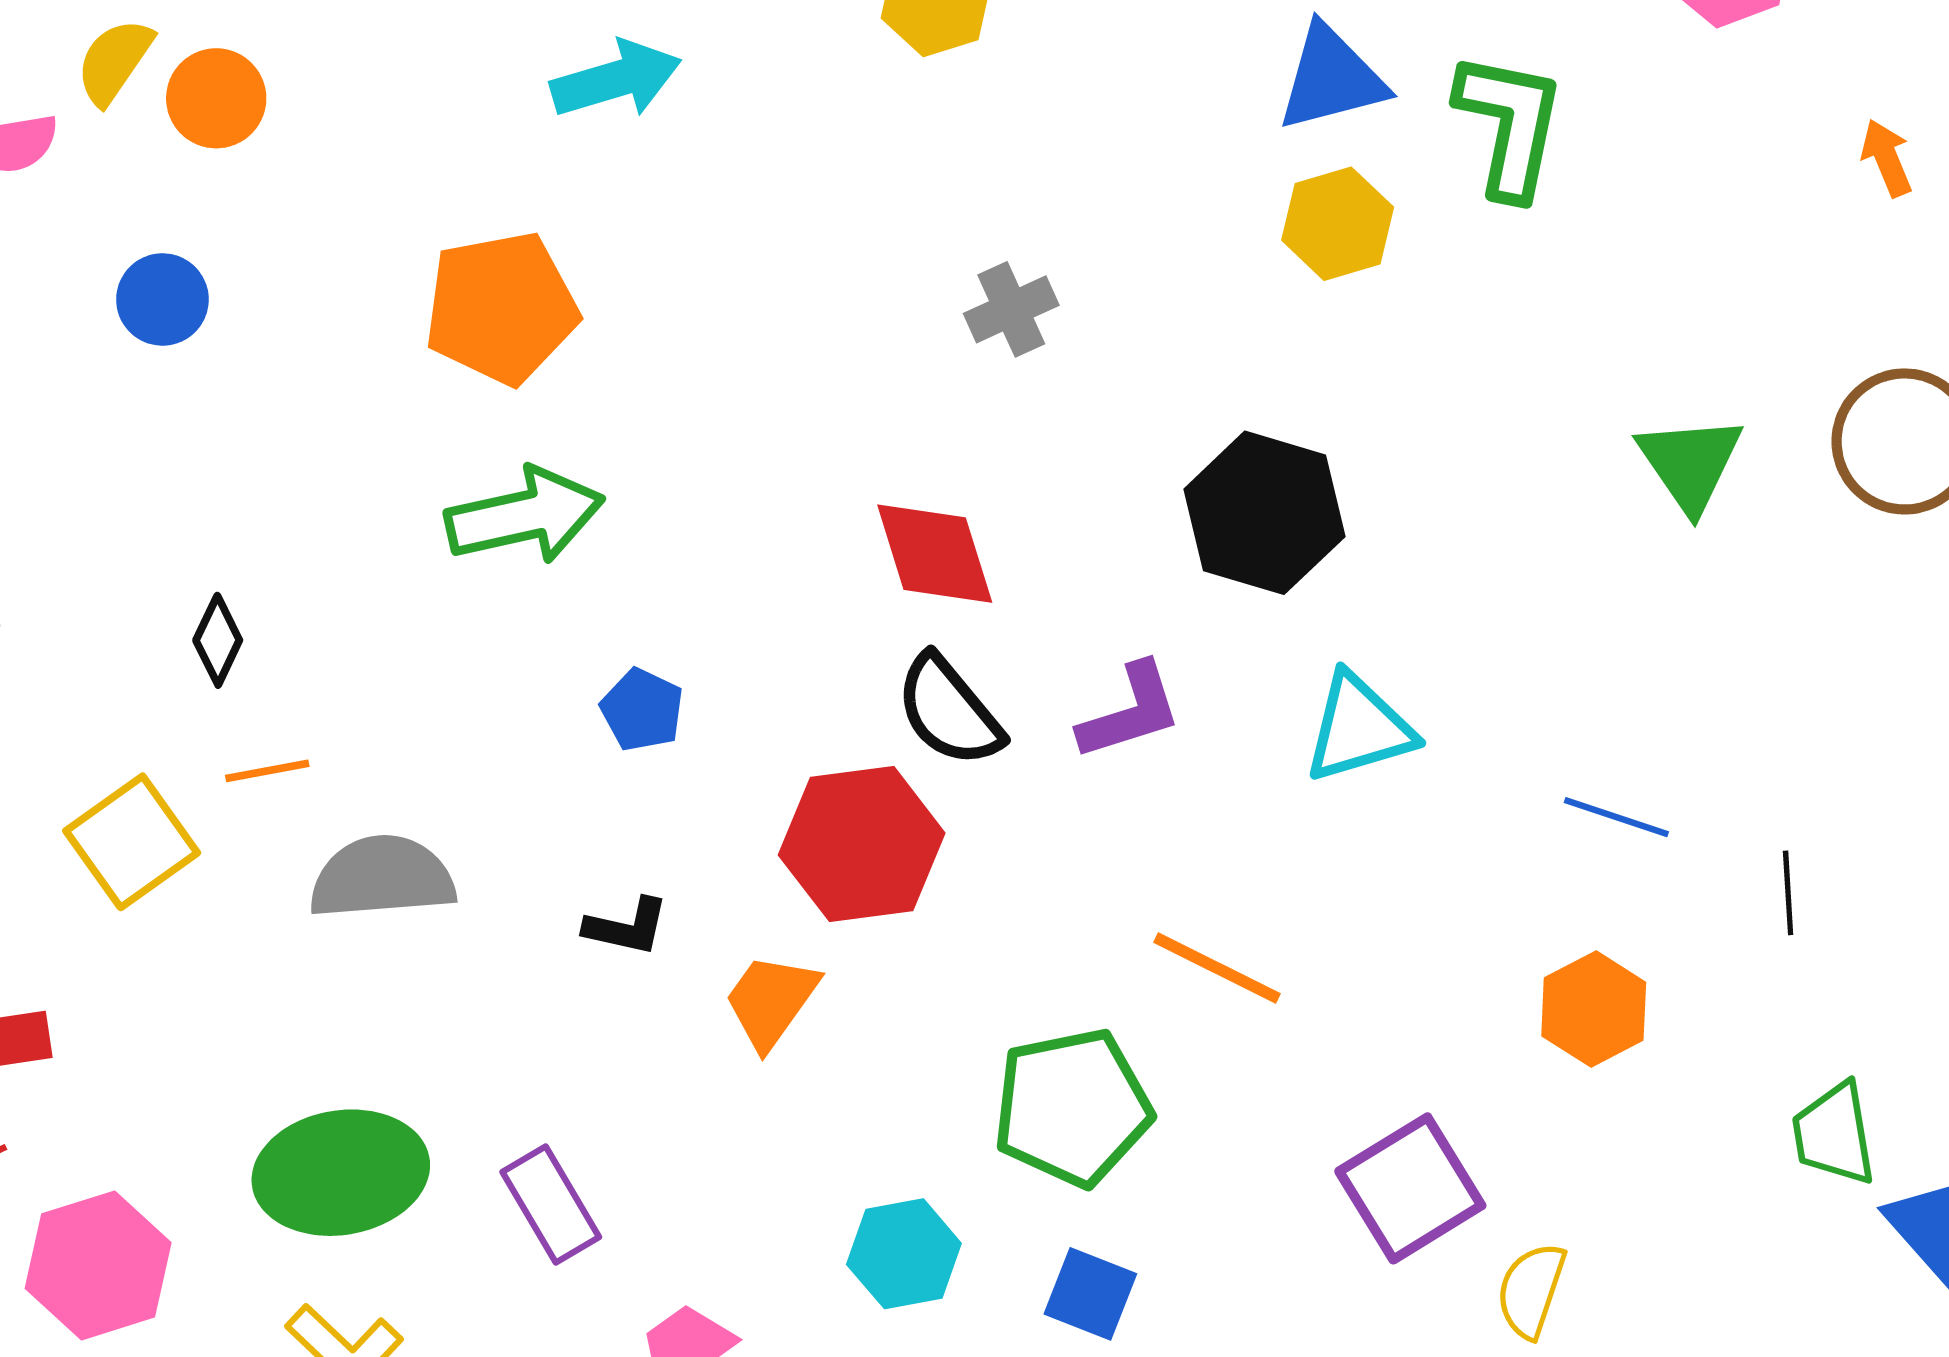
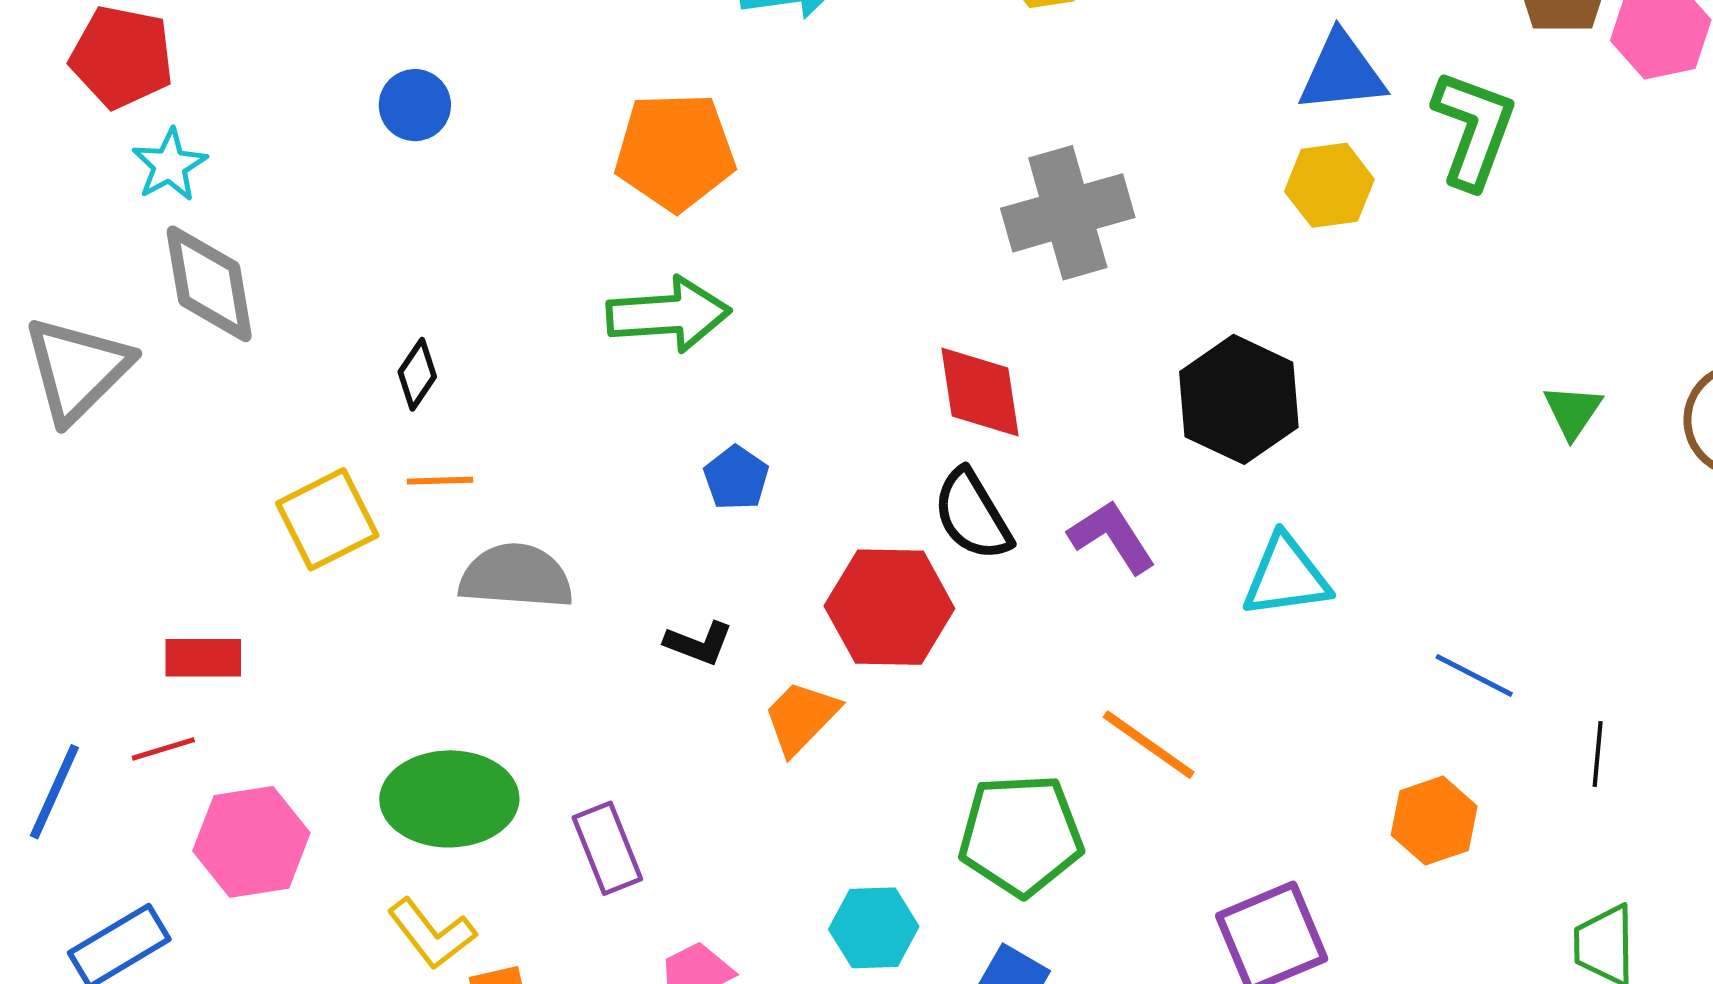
gray cross: (1011, 309) -> (1068, 213), size x1.8
green triangle: (1690, 463) -> (1573, 411), size x0.7
purple L-shape: (1130, 712) -> (1112, 537), turned -114

